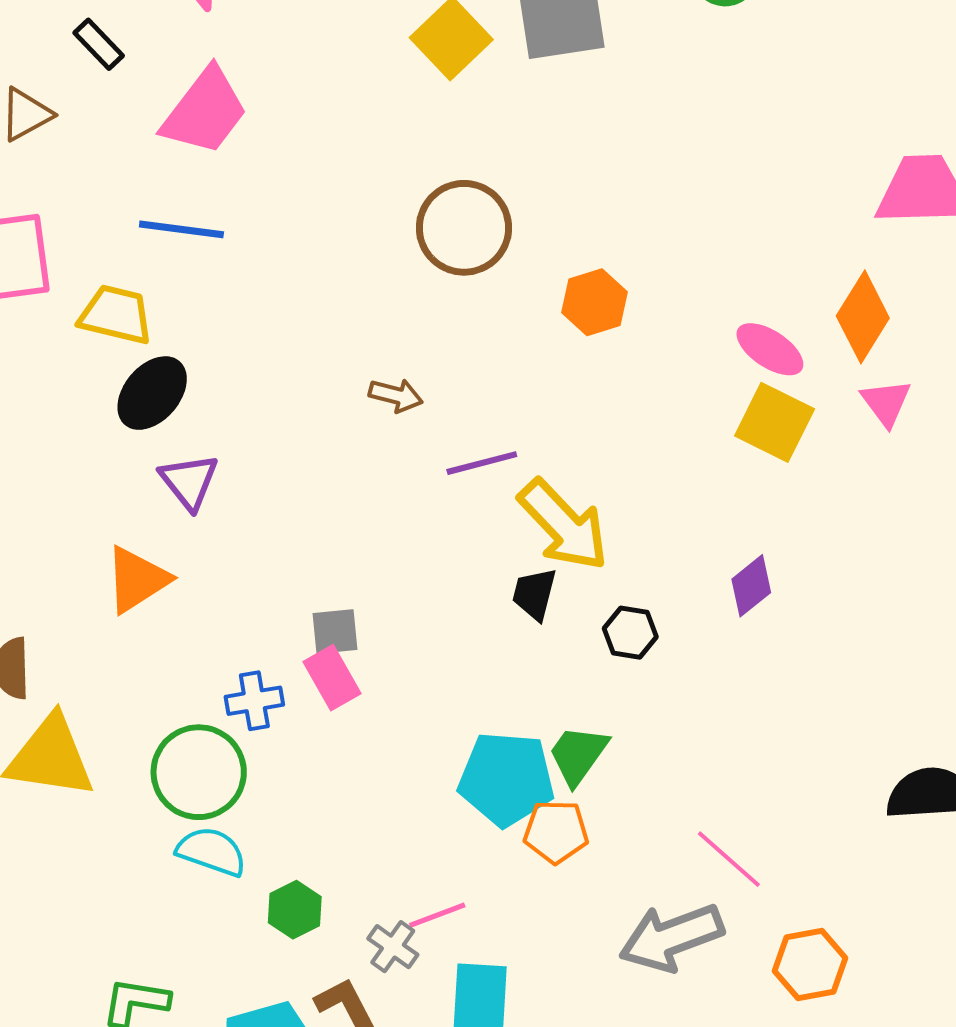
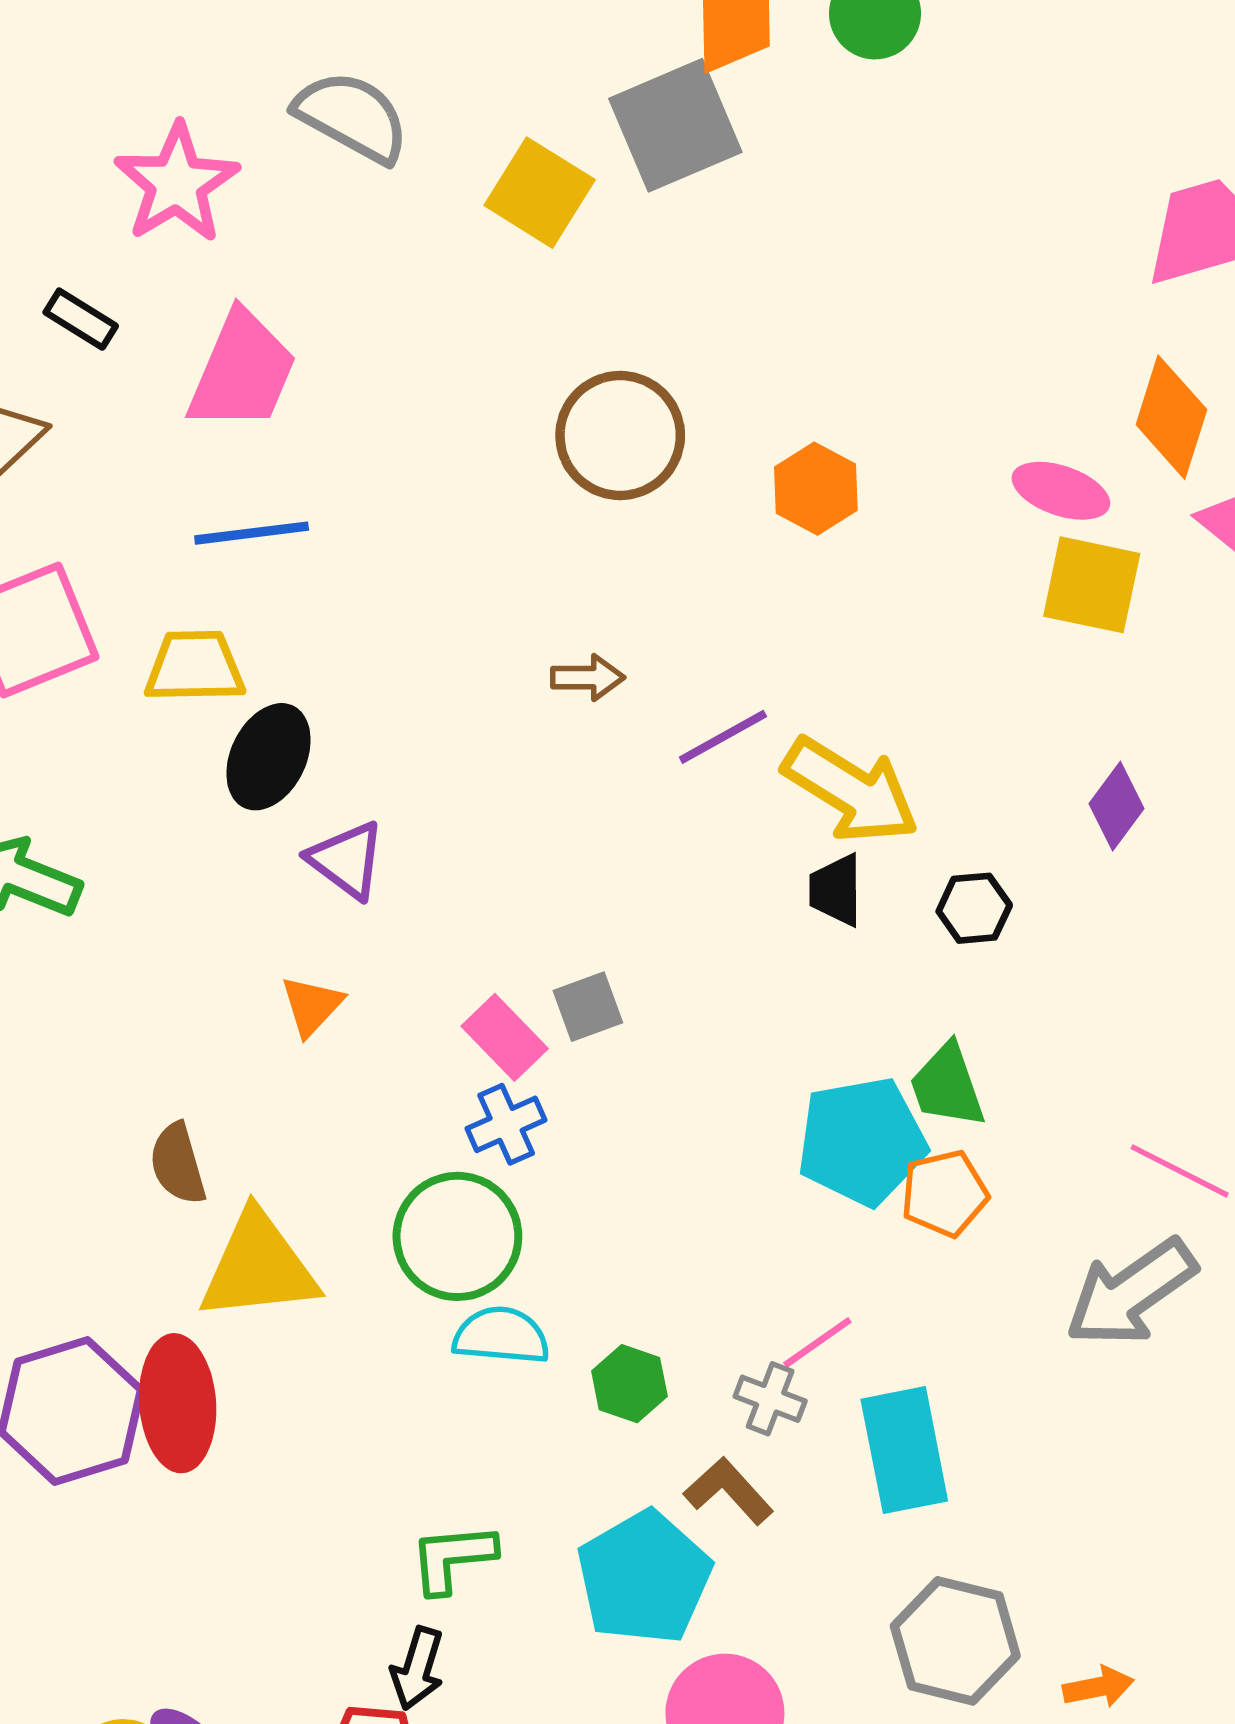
orange triangle: (137, 580) -> (312, 1006), size x0.7
pink rectangle: (332, 678) -> (505, 1037), moved
green trapezoid: (578, 755) -> (947, 1086), turned -40

